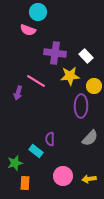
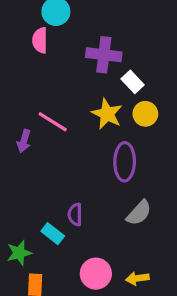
pink semicircle: (28, 30) -> (40, 40), turned 70
purple cross: (55, 53) -> (104, 55), moved
yellow star: (70, 76) -> (107, 114), turned 30
yellow circle: (94, 86) -> (145, 114), moved

